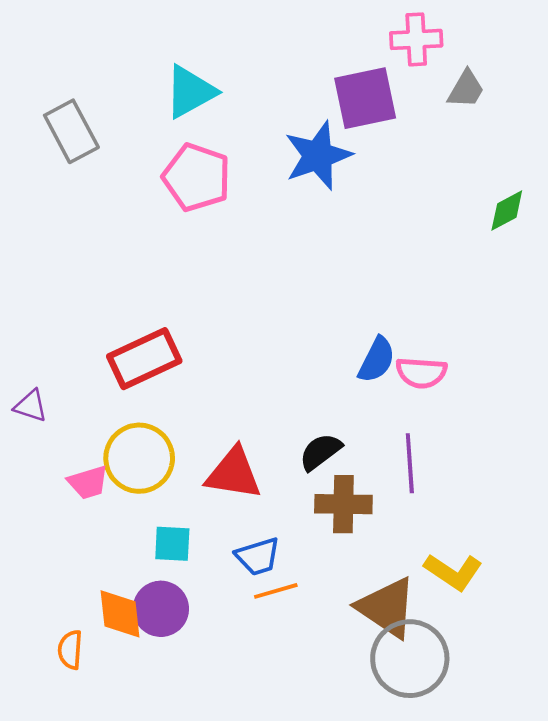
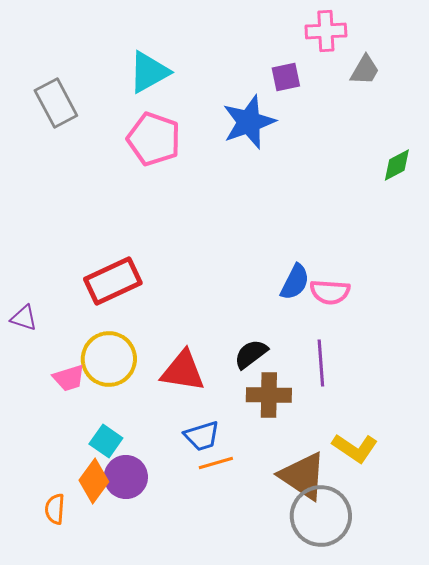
purple square: (365, 98) -> (286, 77), size x0.6
cyan square: (172, 544) -> (106, 441), moved, turned 32
orange diamond: (120, 614) -> (94, 481), turned 42

